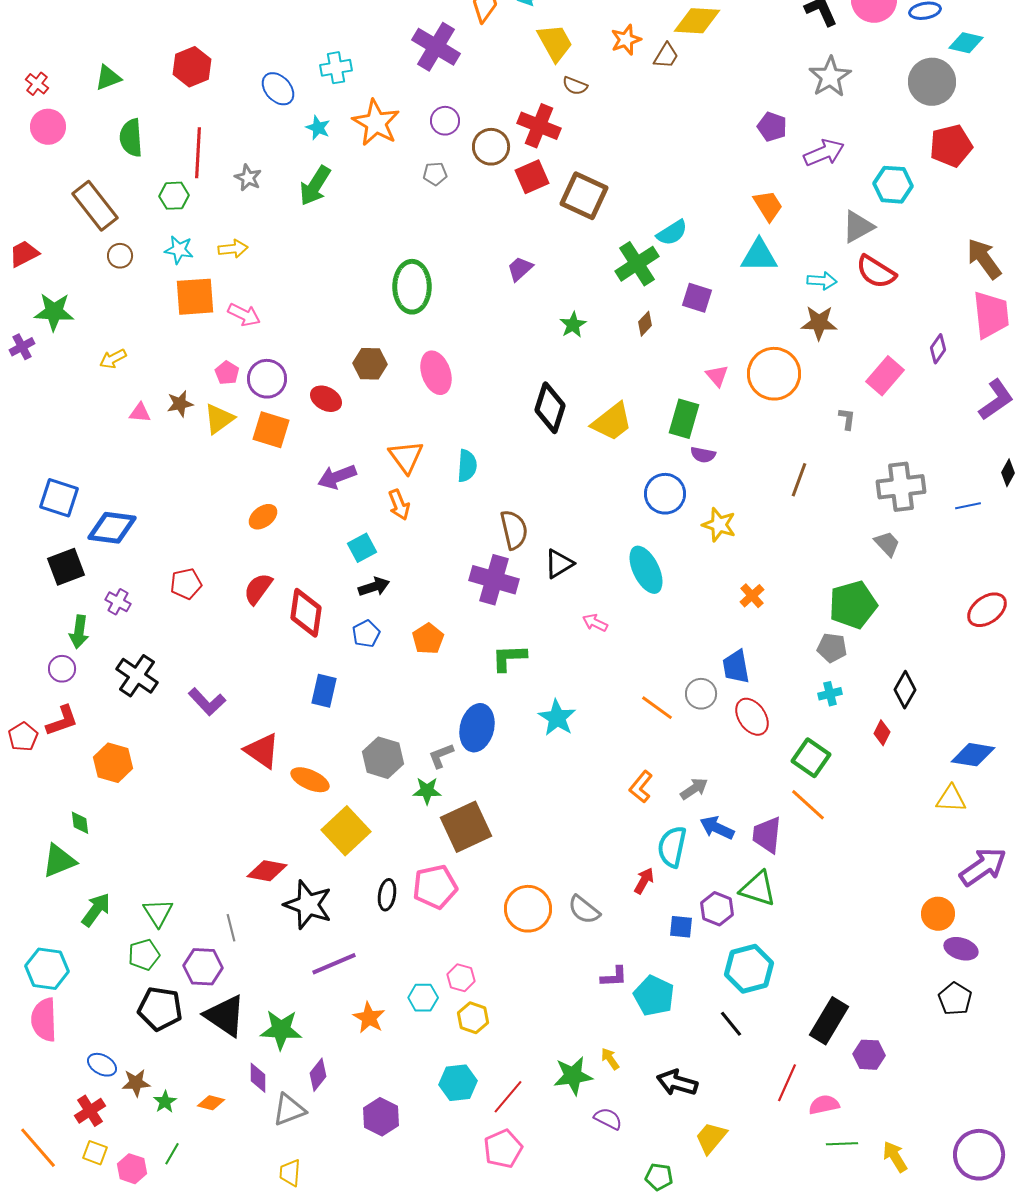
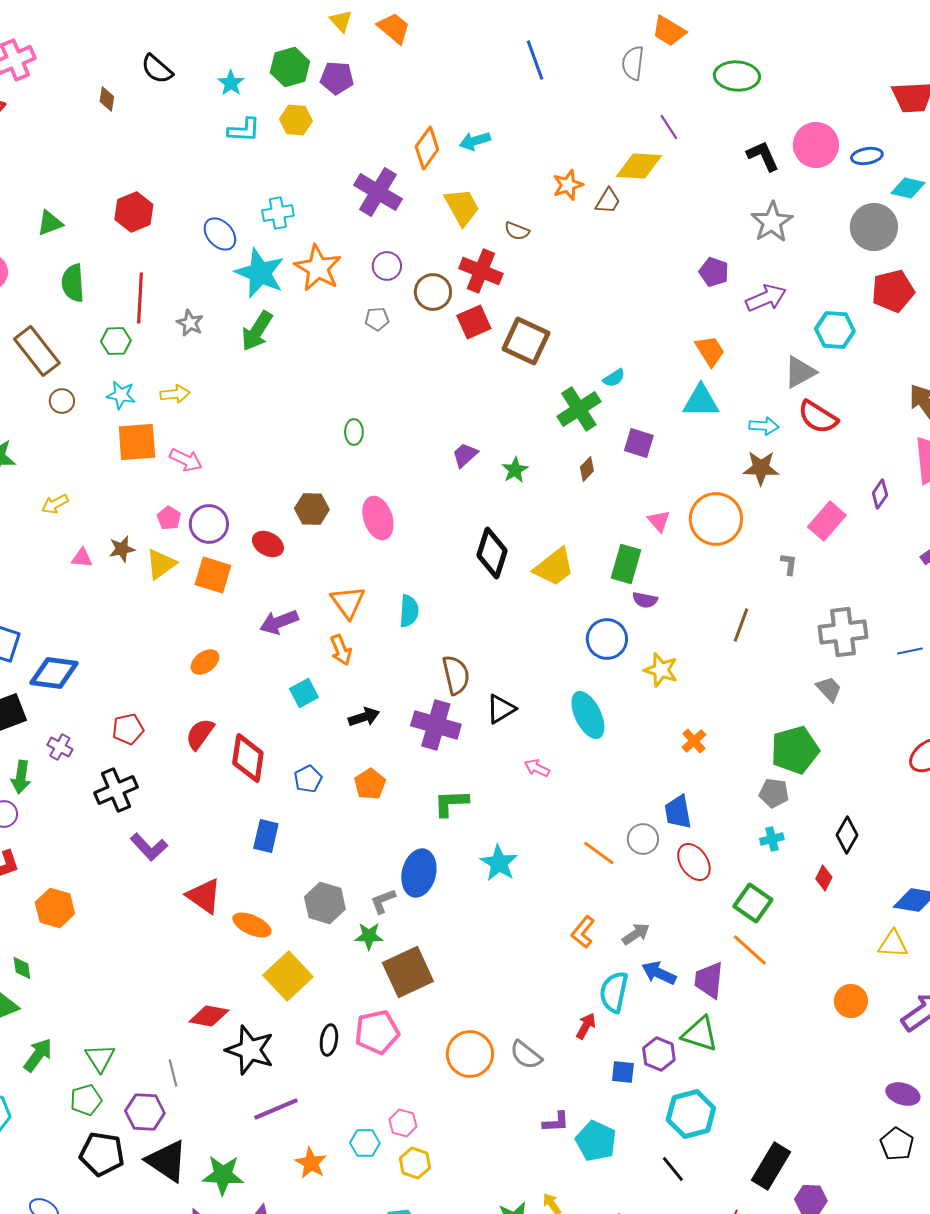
yellow trapezoid: (555, 43) -> (462, 207), moved
cyan star: (318, 128) -> (260, 273), size x2.0
cyan semicircle: (672, 233) -> (614, 378), size x0.7
purple trapezoid: (520, 269) -> (465, 455), moved
green ellipse: (412, 287) -> (354, 432), size x0.5
black arrow: (374, 587) -> (364, 717), moved
black cross: (137, 676) -> (116, 790), moved, turned 33
orange circle: (938, 914) -> (851, 1001), moved

